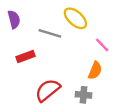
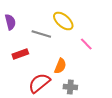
orange semicircle: (95, 70) -> (60, 66), moved

